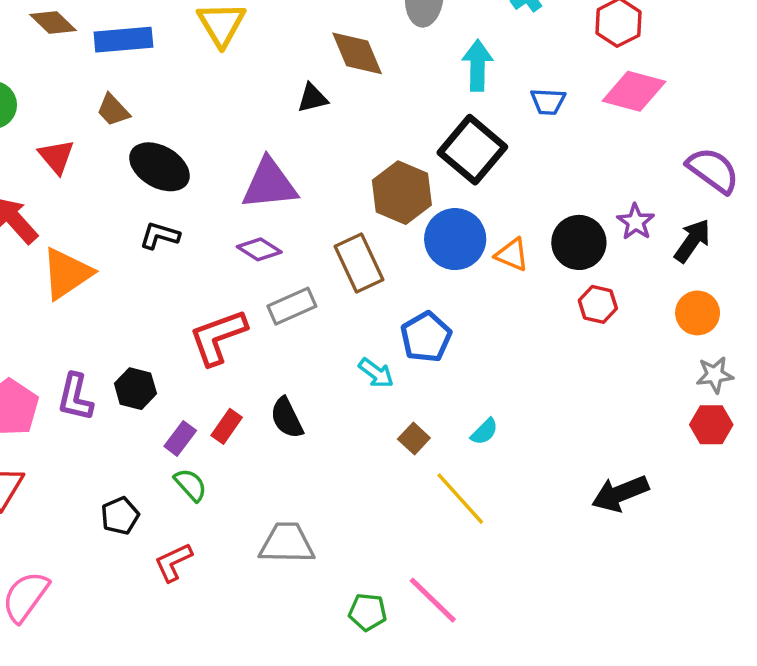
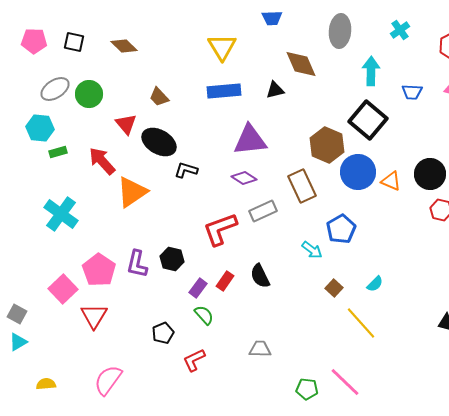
blue rectangle: (123, 40) -> (224, 91), moved
black ellipse: (160, 167) -> (159, 142), moved
gray trapezoid: (287, 543) -> (260, 349), size x0.7

